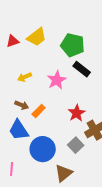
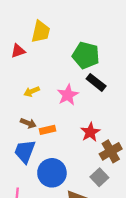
yellow trapezoid: (37, 37) -> (41, 32), moved, turned -40
orange rectangle: (39, 111) -> (47, 130), turned 32
blue trapezoid: (19, 130) -> (25, 151), turned 55
gray square: (76, 145) -> (99, 177), moved

